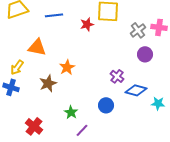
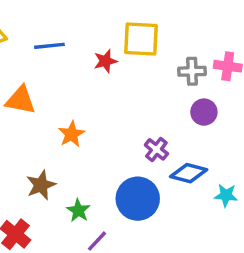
gray cross: (138, 30) -> (192, 71), turned 35
brown star: (48, 83) -> (41, 185), moved
blue circle: (106, 105) -> (138, 199), size x1.6

